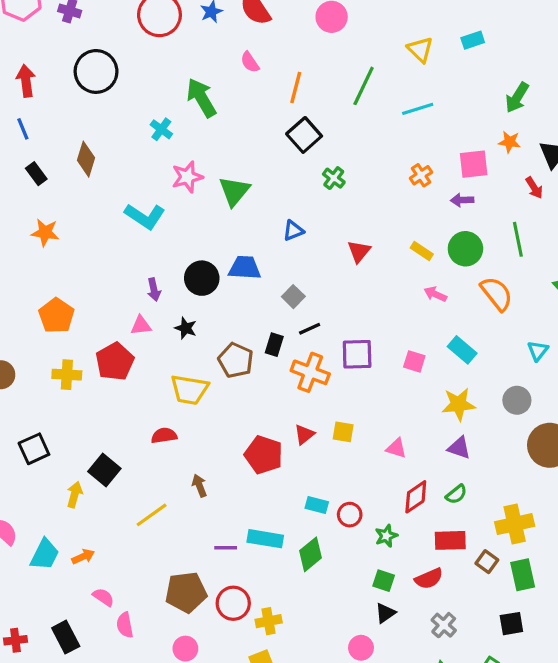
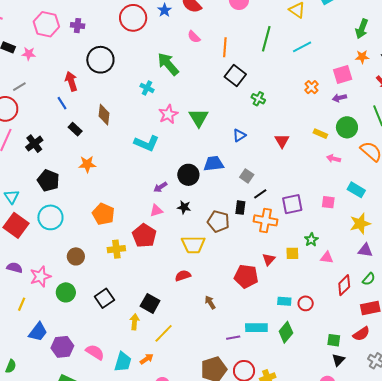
red arrow: (26, 81) -> (71, 81), moved
purple arrow: (154, 290) -> (160, 187), turned 80
yellow line: (152, 515) -> (164, 333), moved
green star: (386, 536) -> (311, 240), moved

